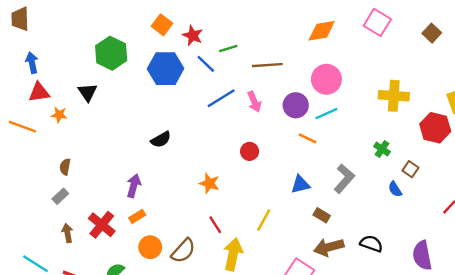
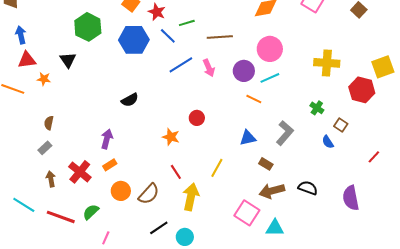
red circle: (250, 151) -> (197, 118), moved

